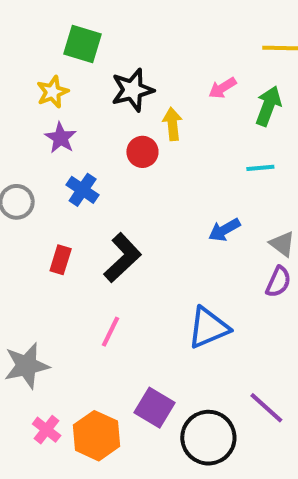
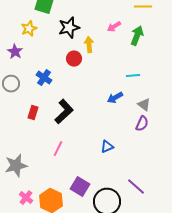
purple star: (61, 138) -> (15, 52), moved
cyan line: (260, 168) -> (133, 76), moved
blue triangle: (208, 328) -> (107, 147), size x0.6

